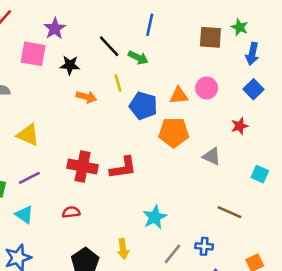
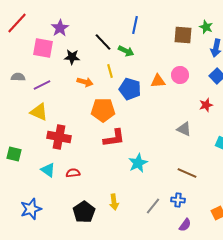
orange pentagon: (174, 132) -> (103, 110), moved
red cross: (83, 167) -> (59, 137), moved
purple line: (29, 178) -> (42, 85), moved
brown line: (229, 212) -> (187, 173), moved
cyan triangle: (24, 215) -> (48, 170), moved
cyan star: (155, 217) -> (138, 163), moved

